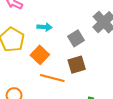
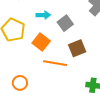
gray square: (76, 38) -> (65, 23), moved

